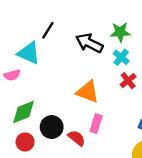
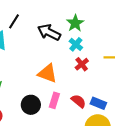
green star: (120, 32) -> (75, 23), turned -30
black circle: (52, 127) -> (31, 105), moved
red semicircle: (77, 138) -> (79, 101), moved

